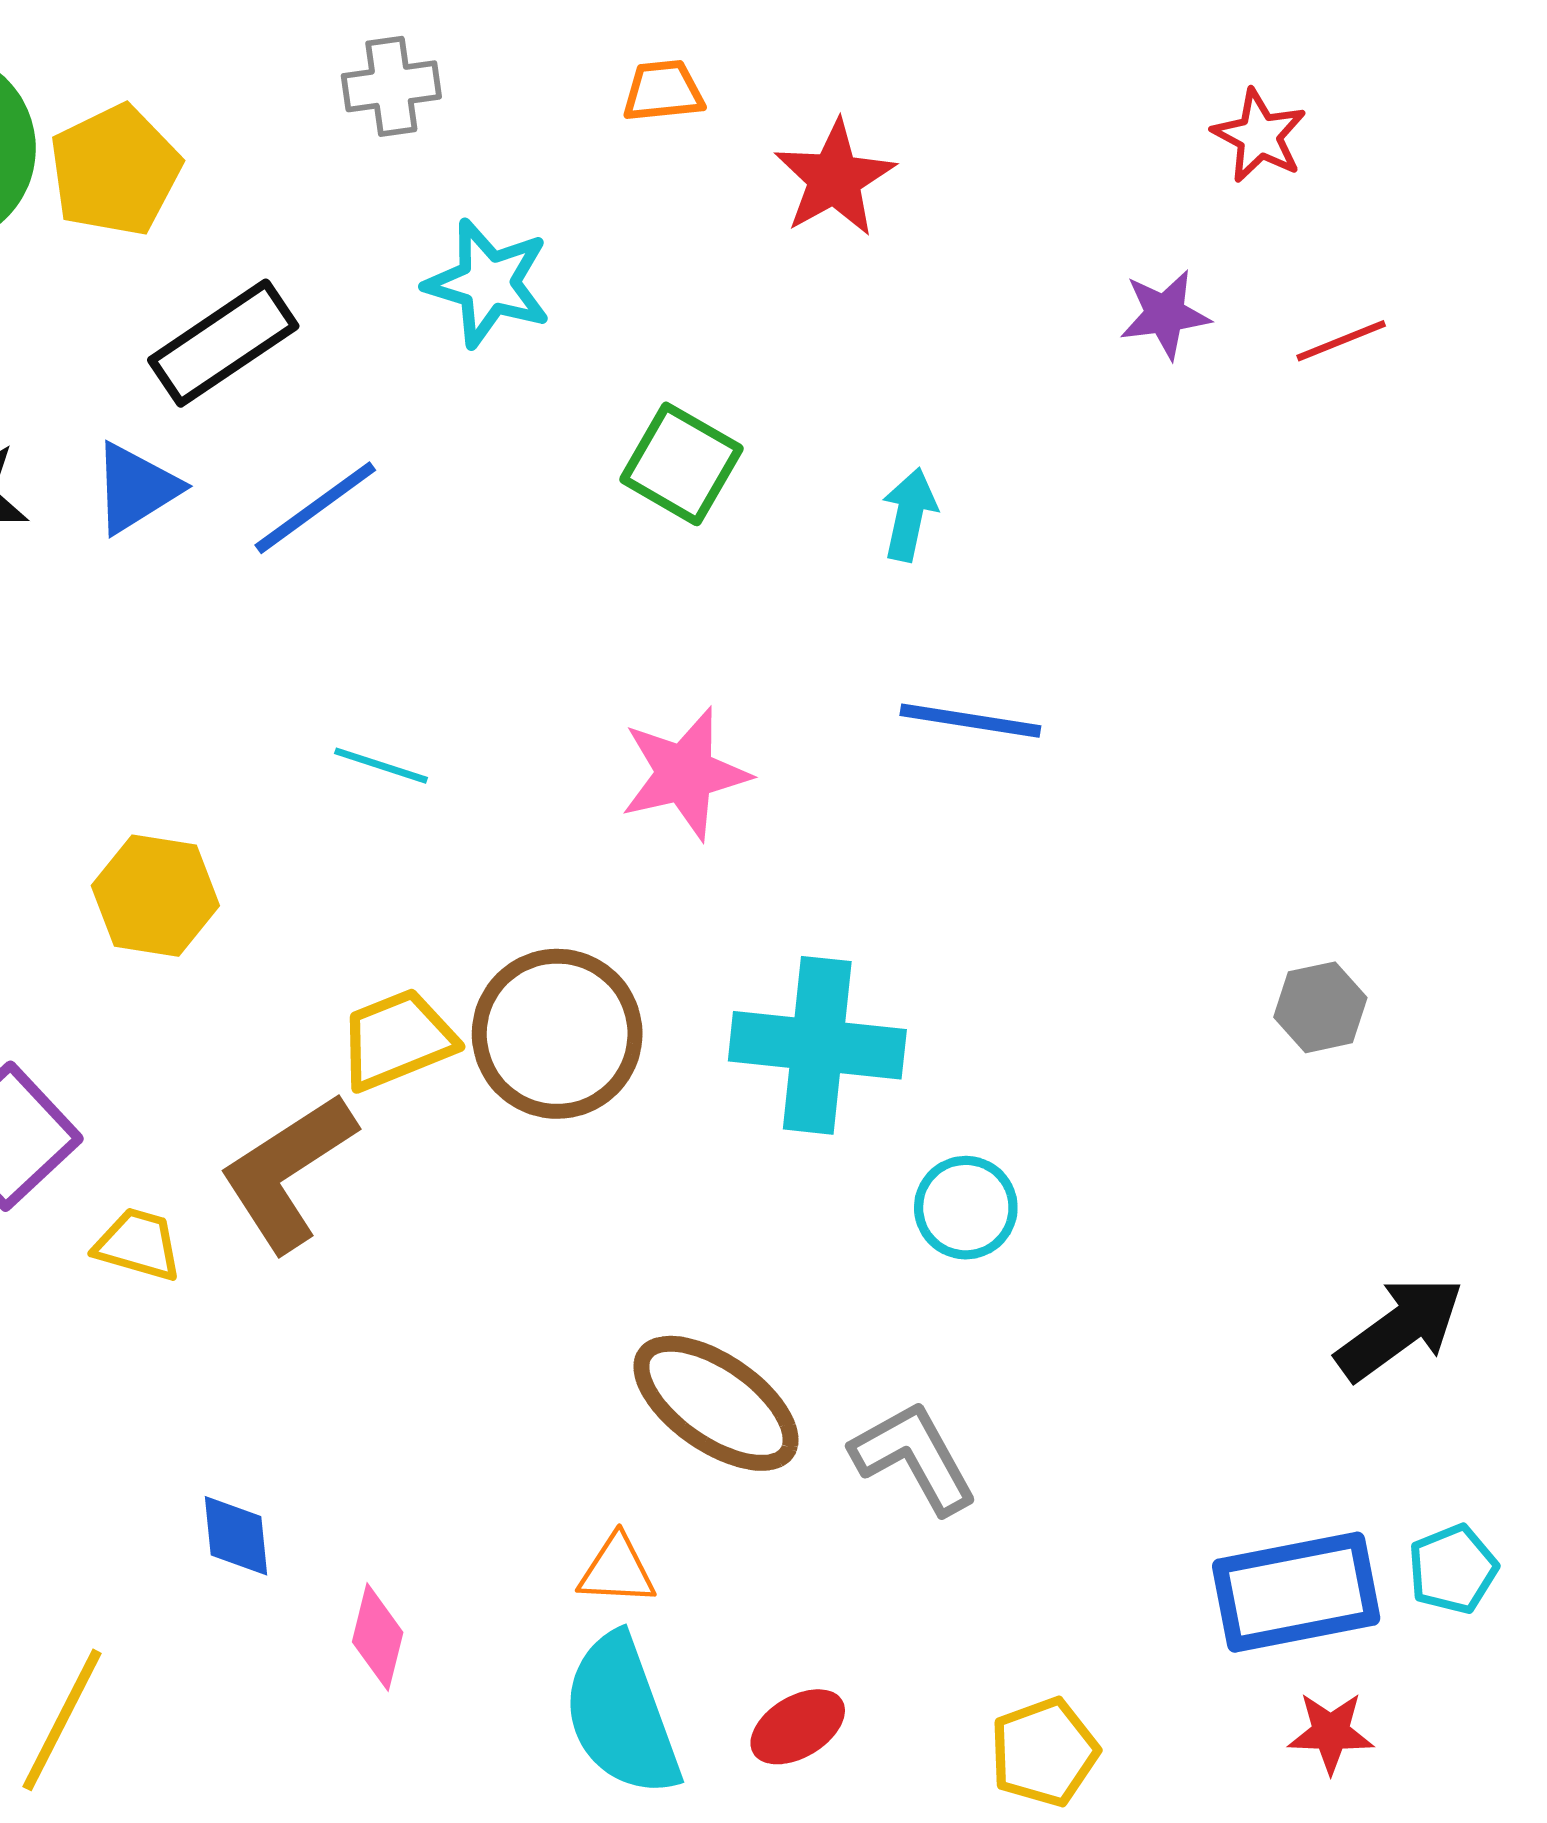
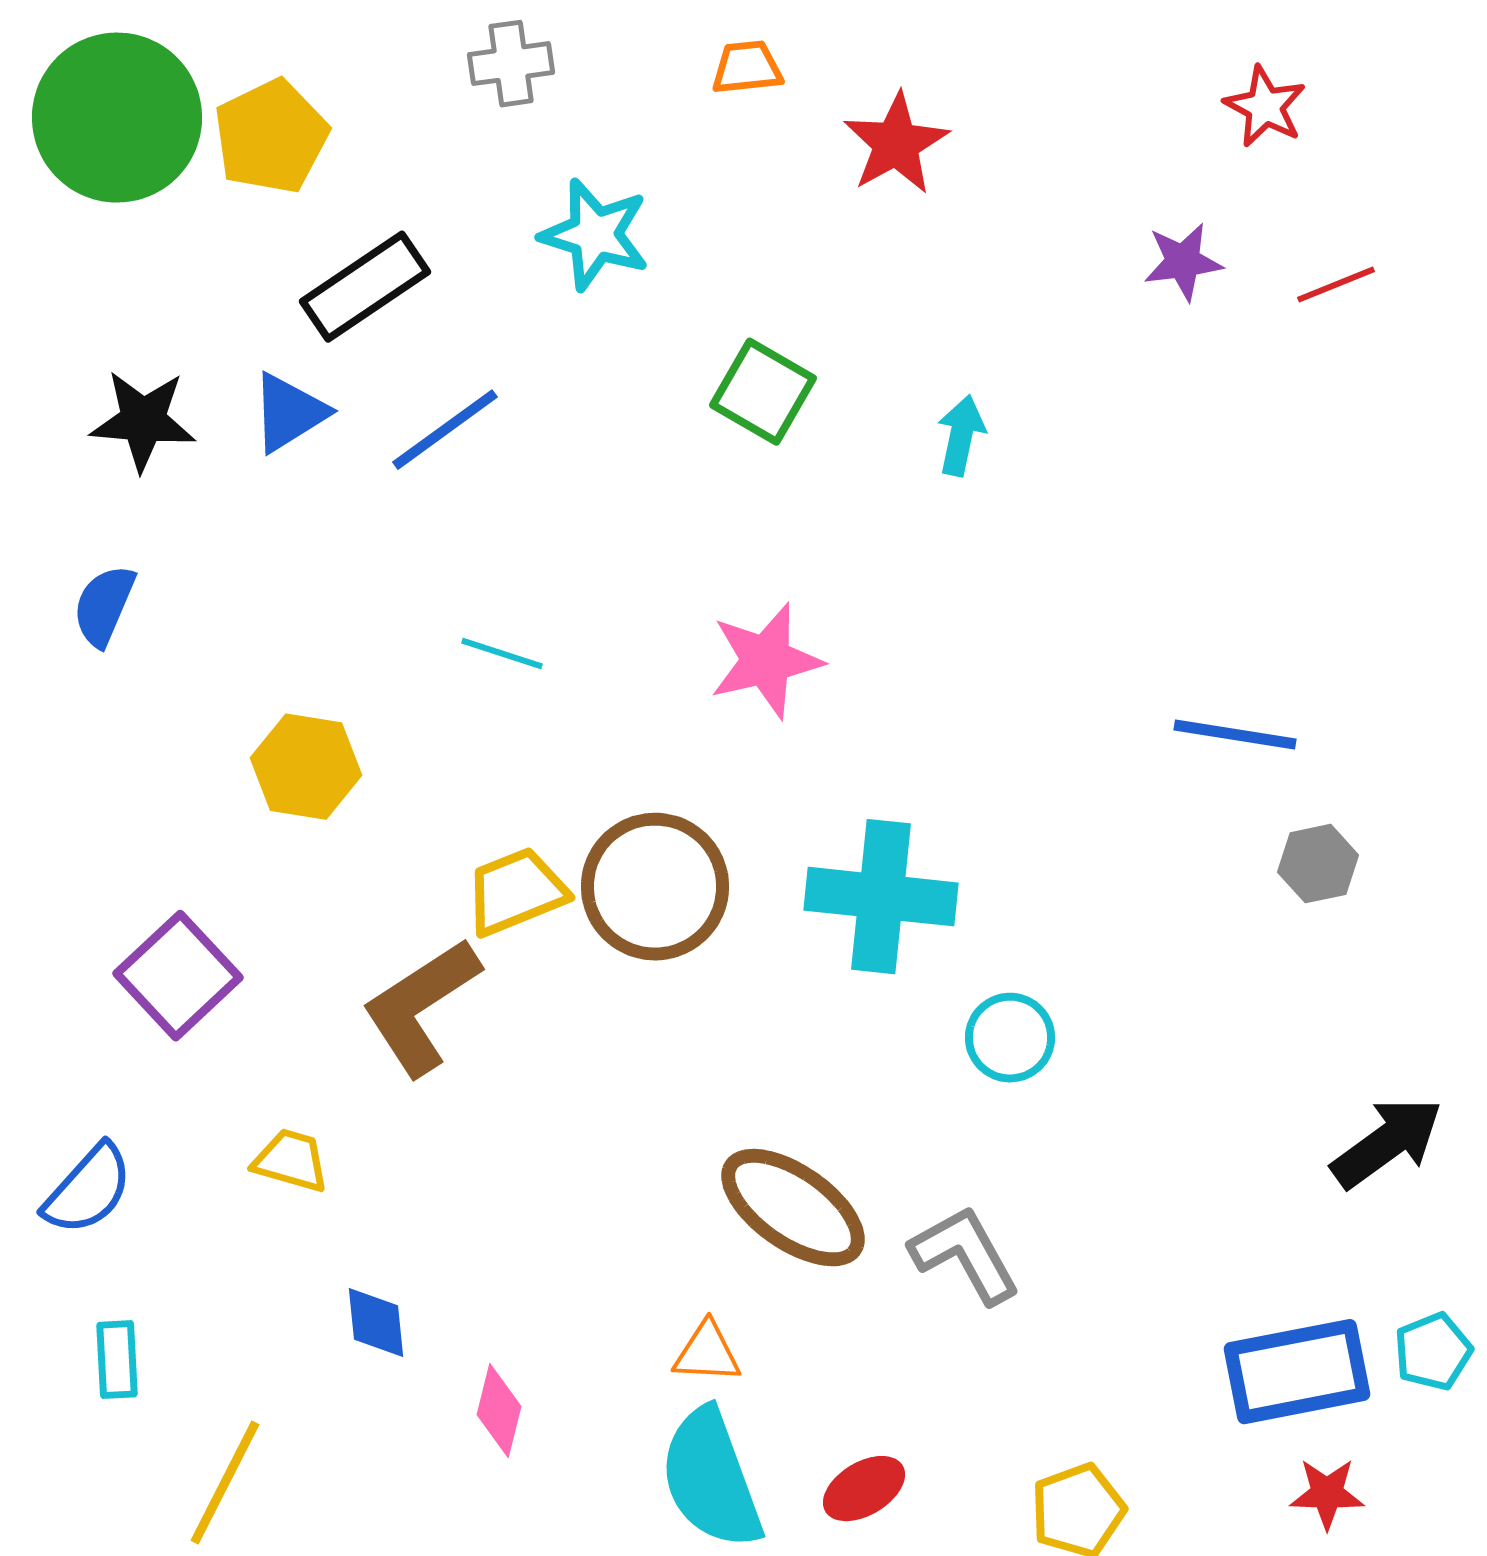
blue line: (970, 721) -> (1235, 735), moved
yellow trapezoid: (138, 1244) -> (291, 1161), moved

